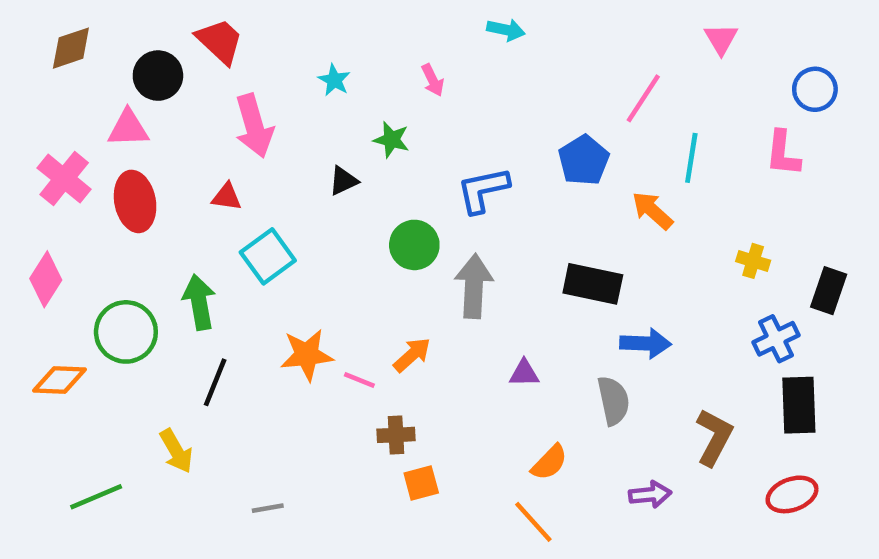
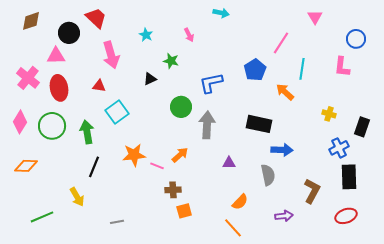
green circle: (126, 332) -> (52, 126), moved

